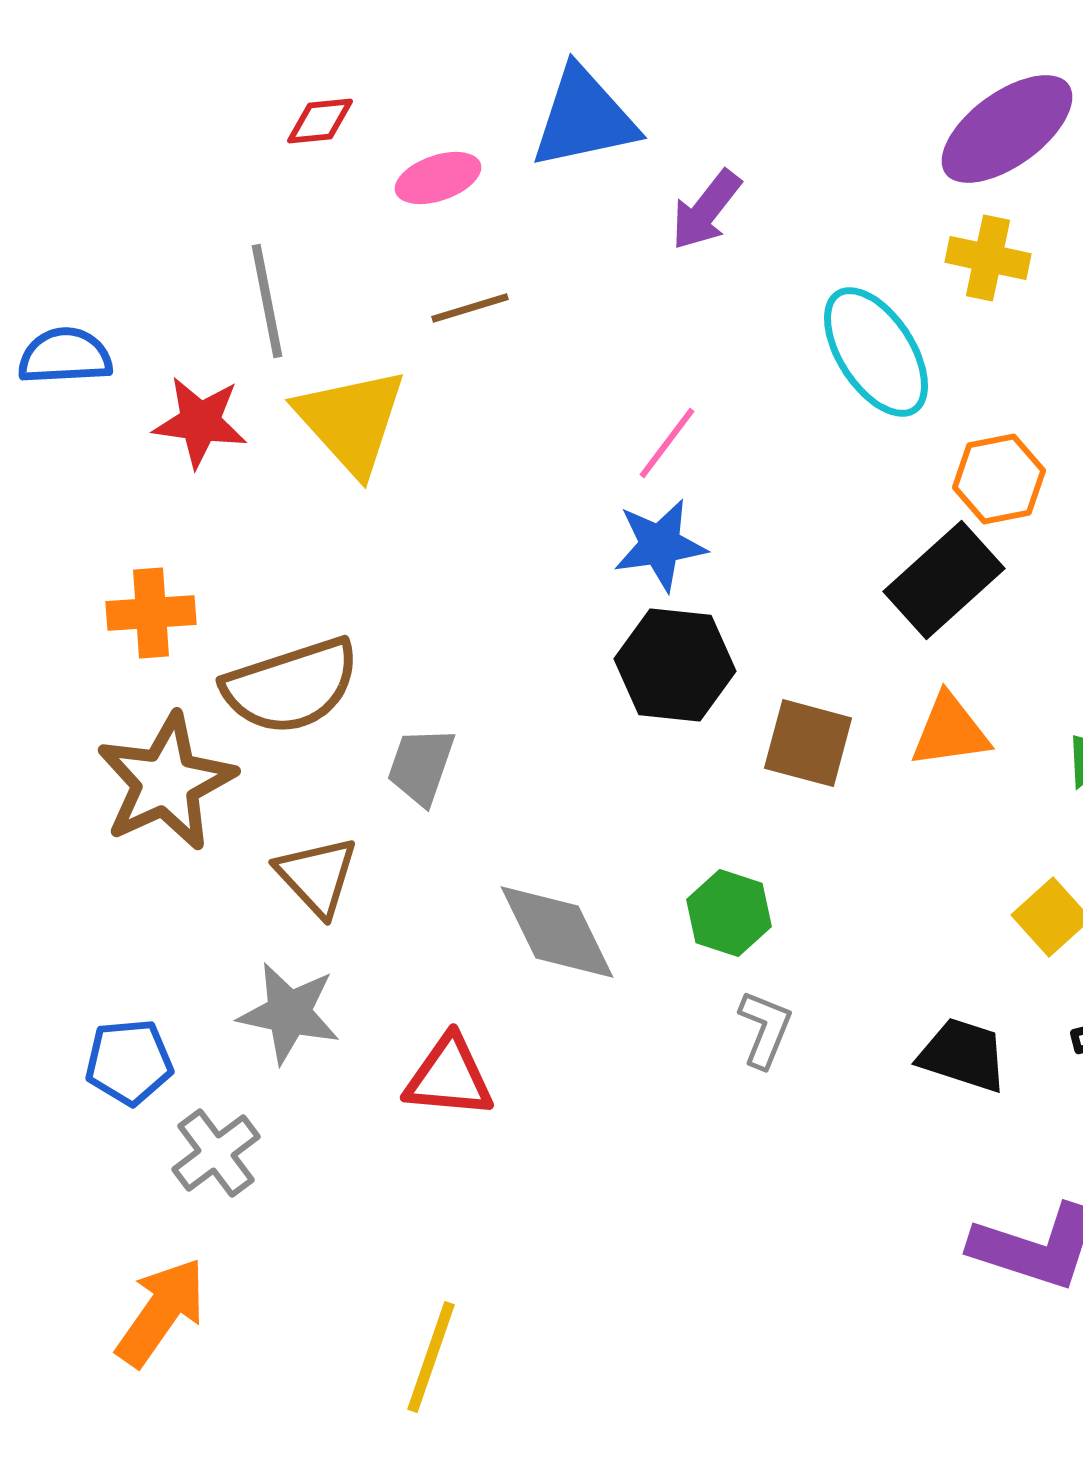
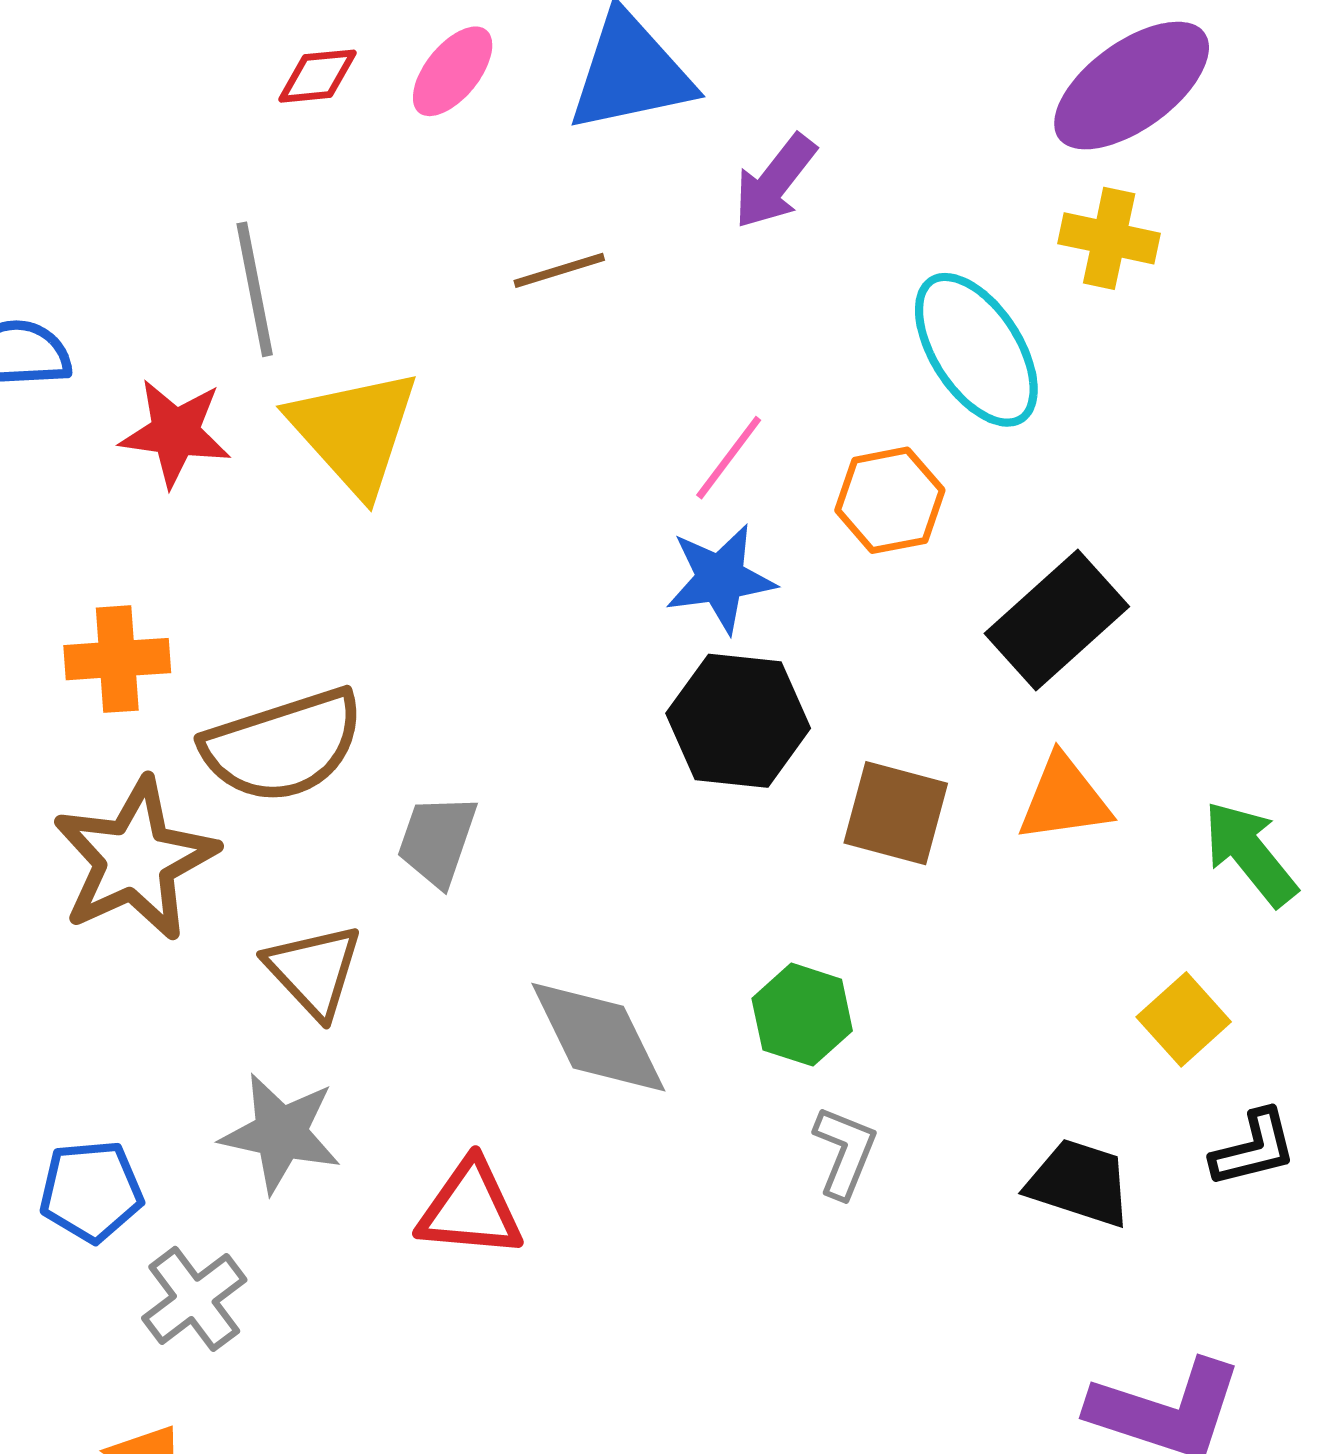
pink ellipse: (438, 178) -> (453, 71), moved, turned -32
brown line: (470, 308) -> (559, 270), moved
orange hexagon: (999, 479) -> (890, 500), moved

